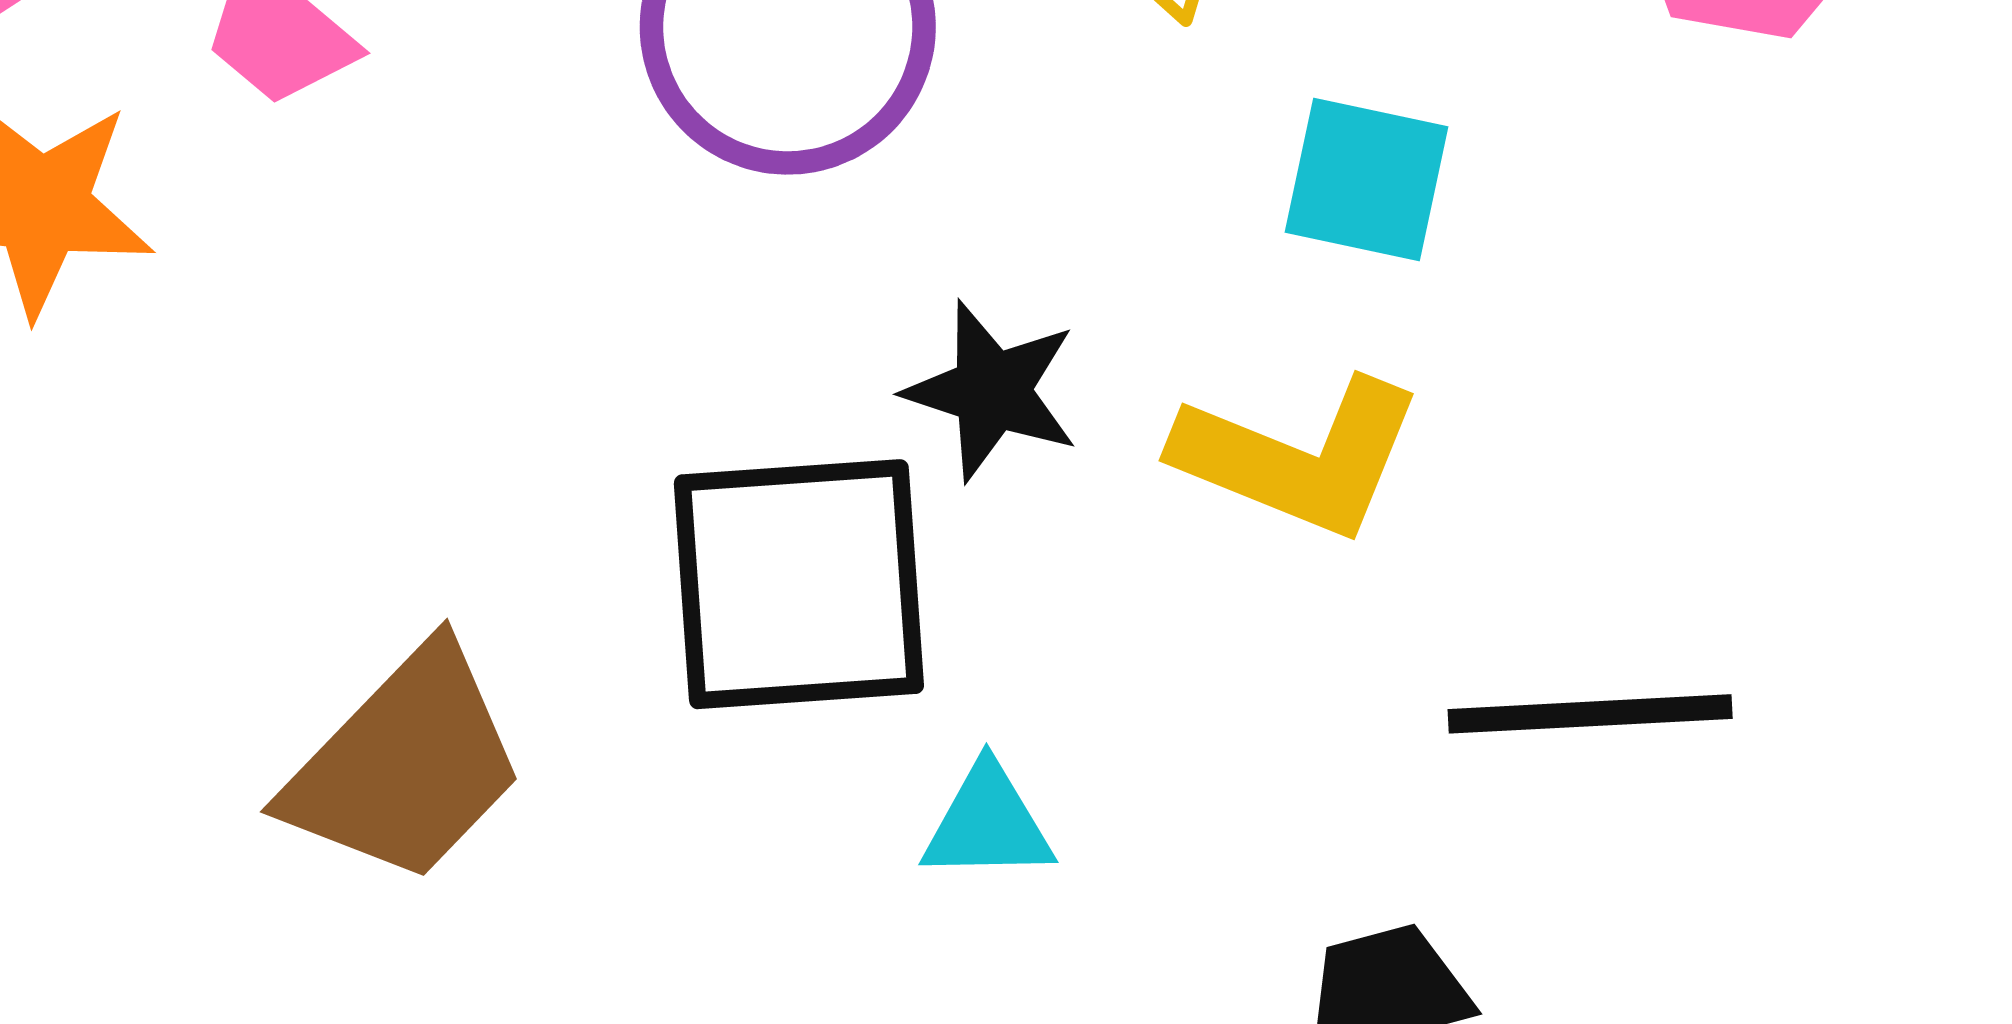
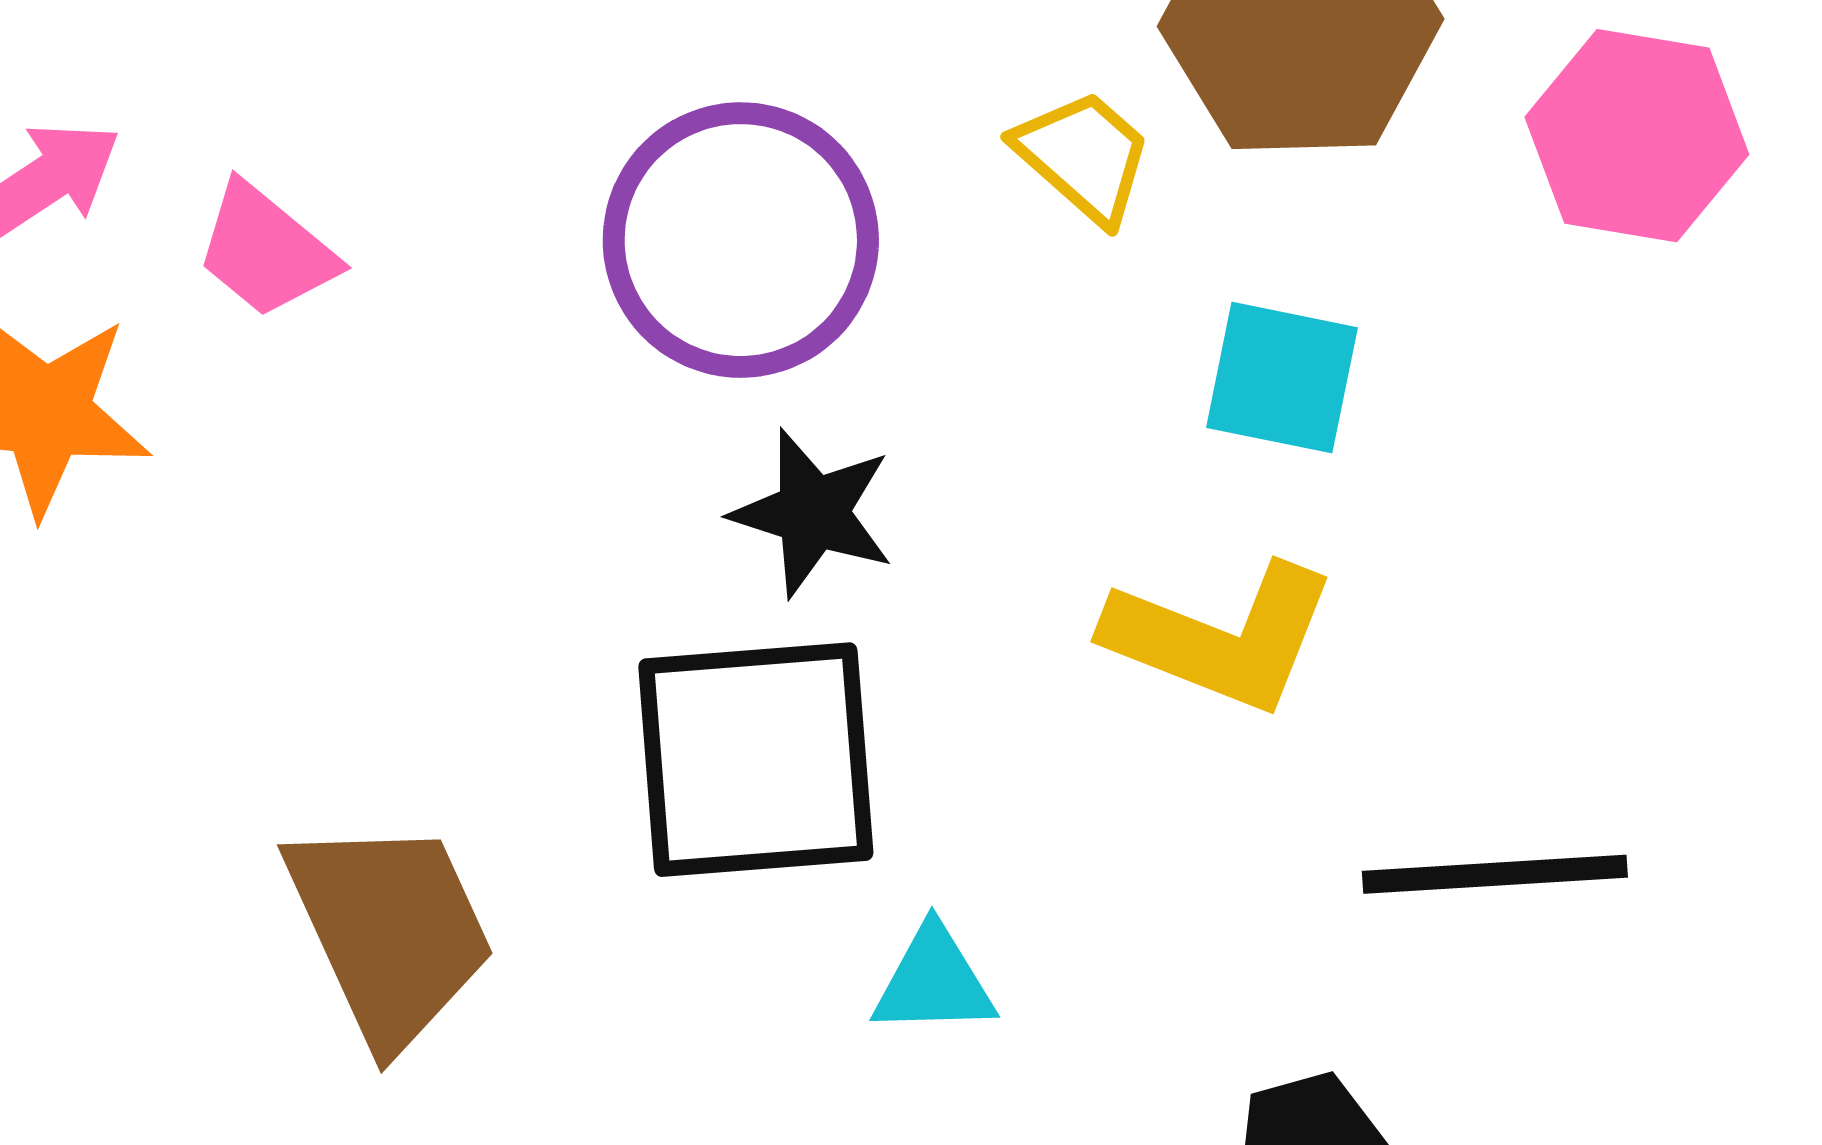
black star: (992, 391) -> (813, 513), moved
brown trapezoid: (405, 765) -> (390, 931), turned -68

